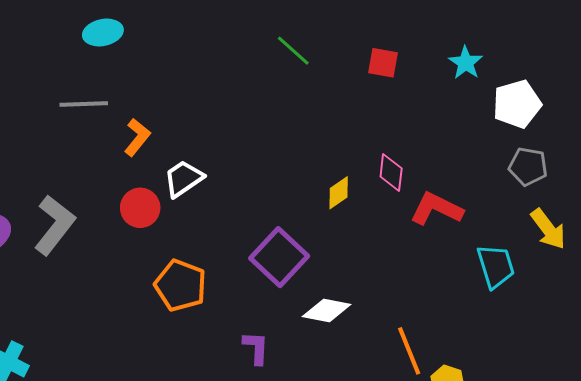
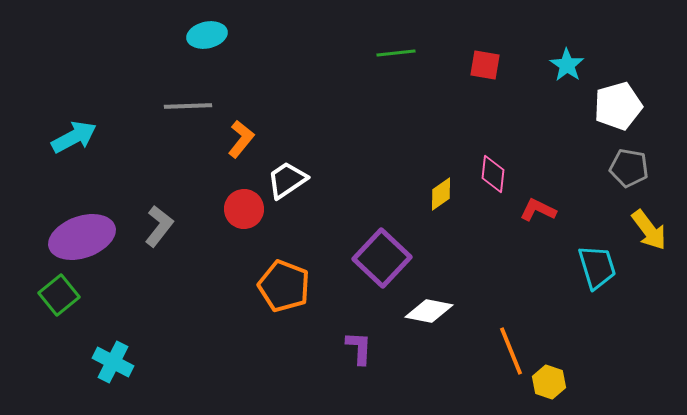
green line: (293, 51) -> (396, 53), turned -48
red L-shape: (436, 209) -> (538, 210), size x0.7
gray L-shape: (55, 225) -> (159, 226), size x0.7

